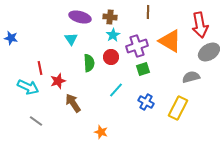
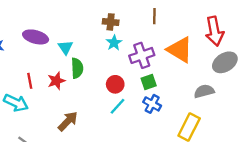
purple ellipse: (80, 17) -> (36, 37), moved
red circle: (111, 57) -> (115, 84), moved
green semicircle: (89, 63) -> (77, 68), moved
red star: (58, 81) -> (56, 81), moved
blue cross: (146, 102) -> (152, 104), moved
brown arrow: (73, 103) -> (68, 121), turned 78

